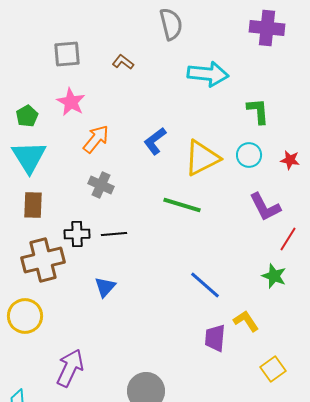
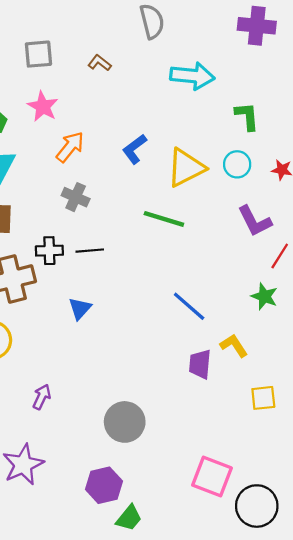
purple arrow: (70, 368) -> (42, 397), size x0.6
yellow square: (273, 369) -> (263, 398), turned 30

